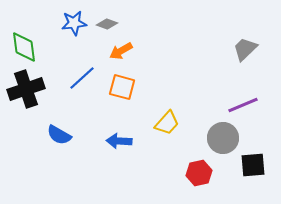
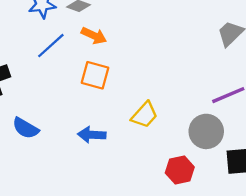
orange arrow: (121, 51) -> (94, 36), turned -125
blue line: (82, 78) -> (51, 46), moved

